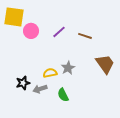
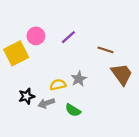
yellow square: (14, 17) -> (16, 53), moved, turned -35
brown line: (85, 36) -> (105, 50), moved
green semicircle: (63, 95) -> (73, 110), turned -32

